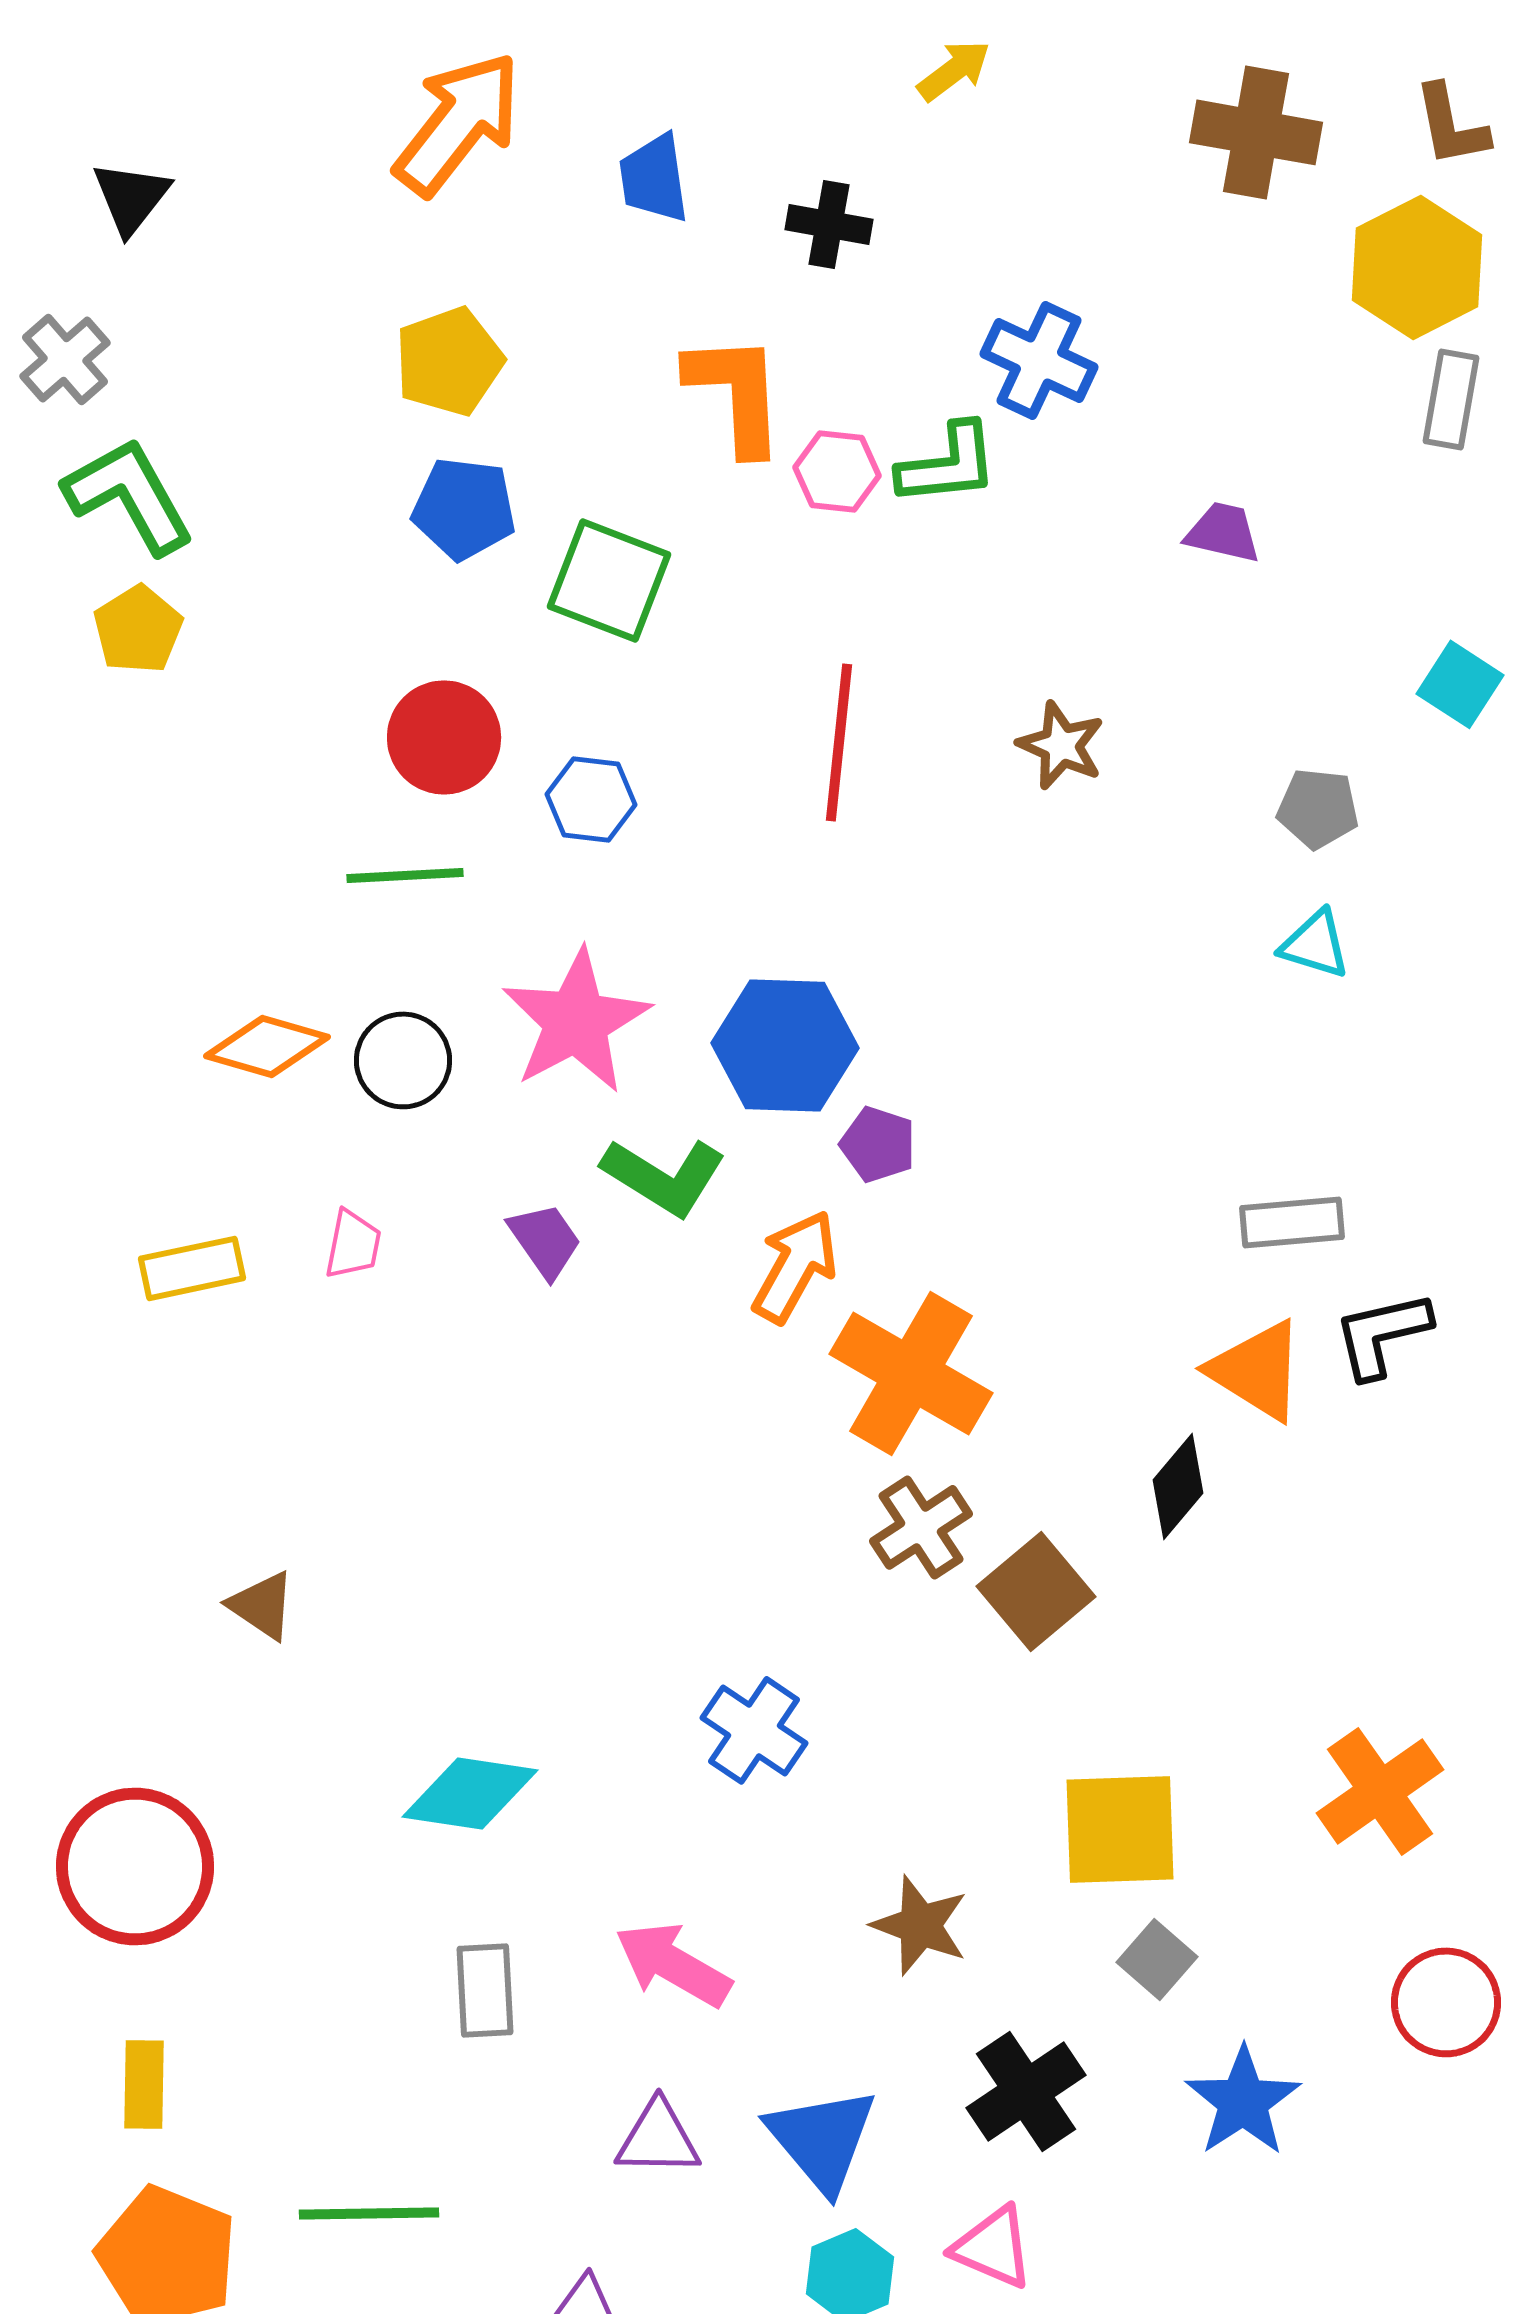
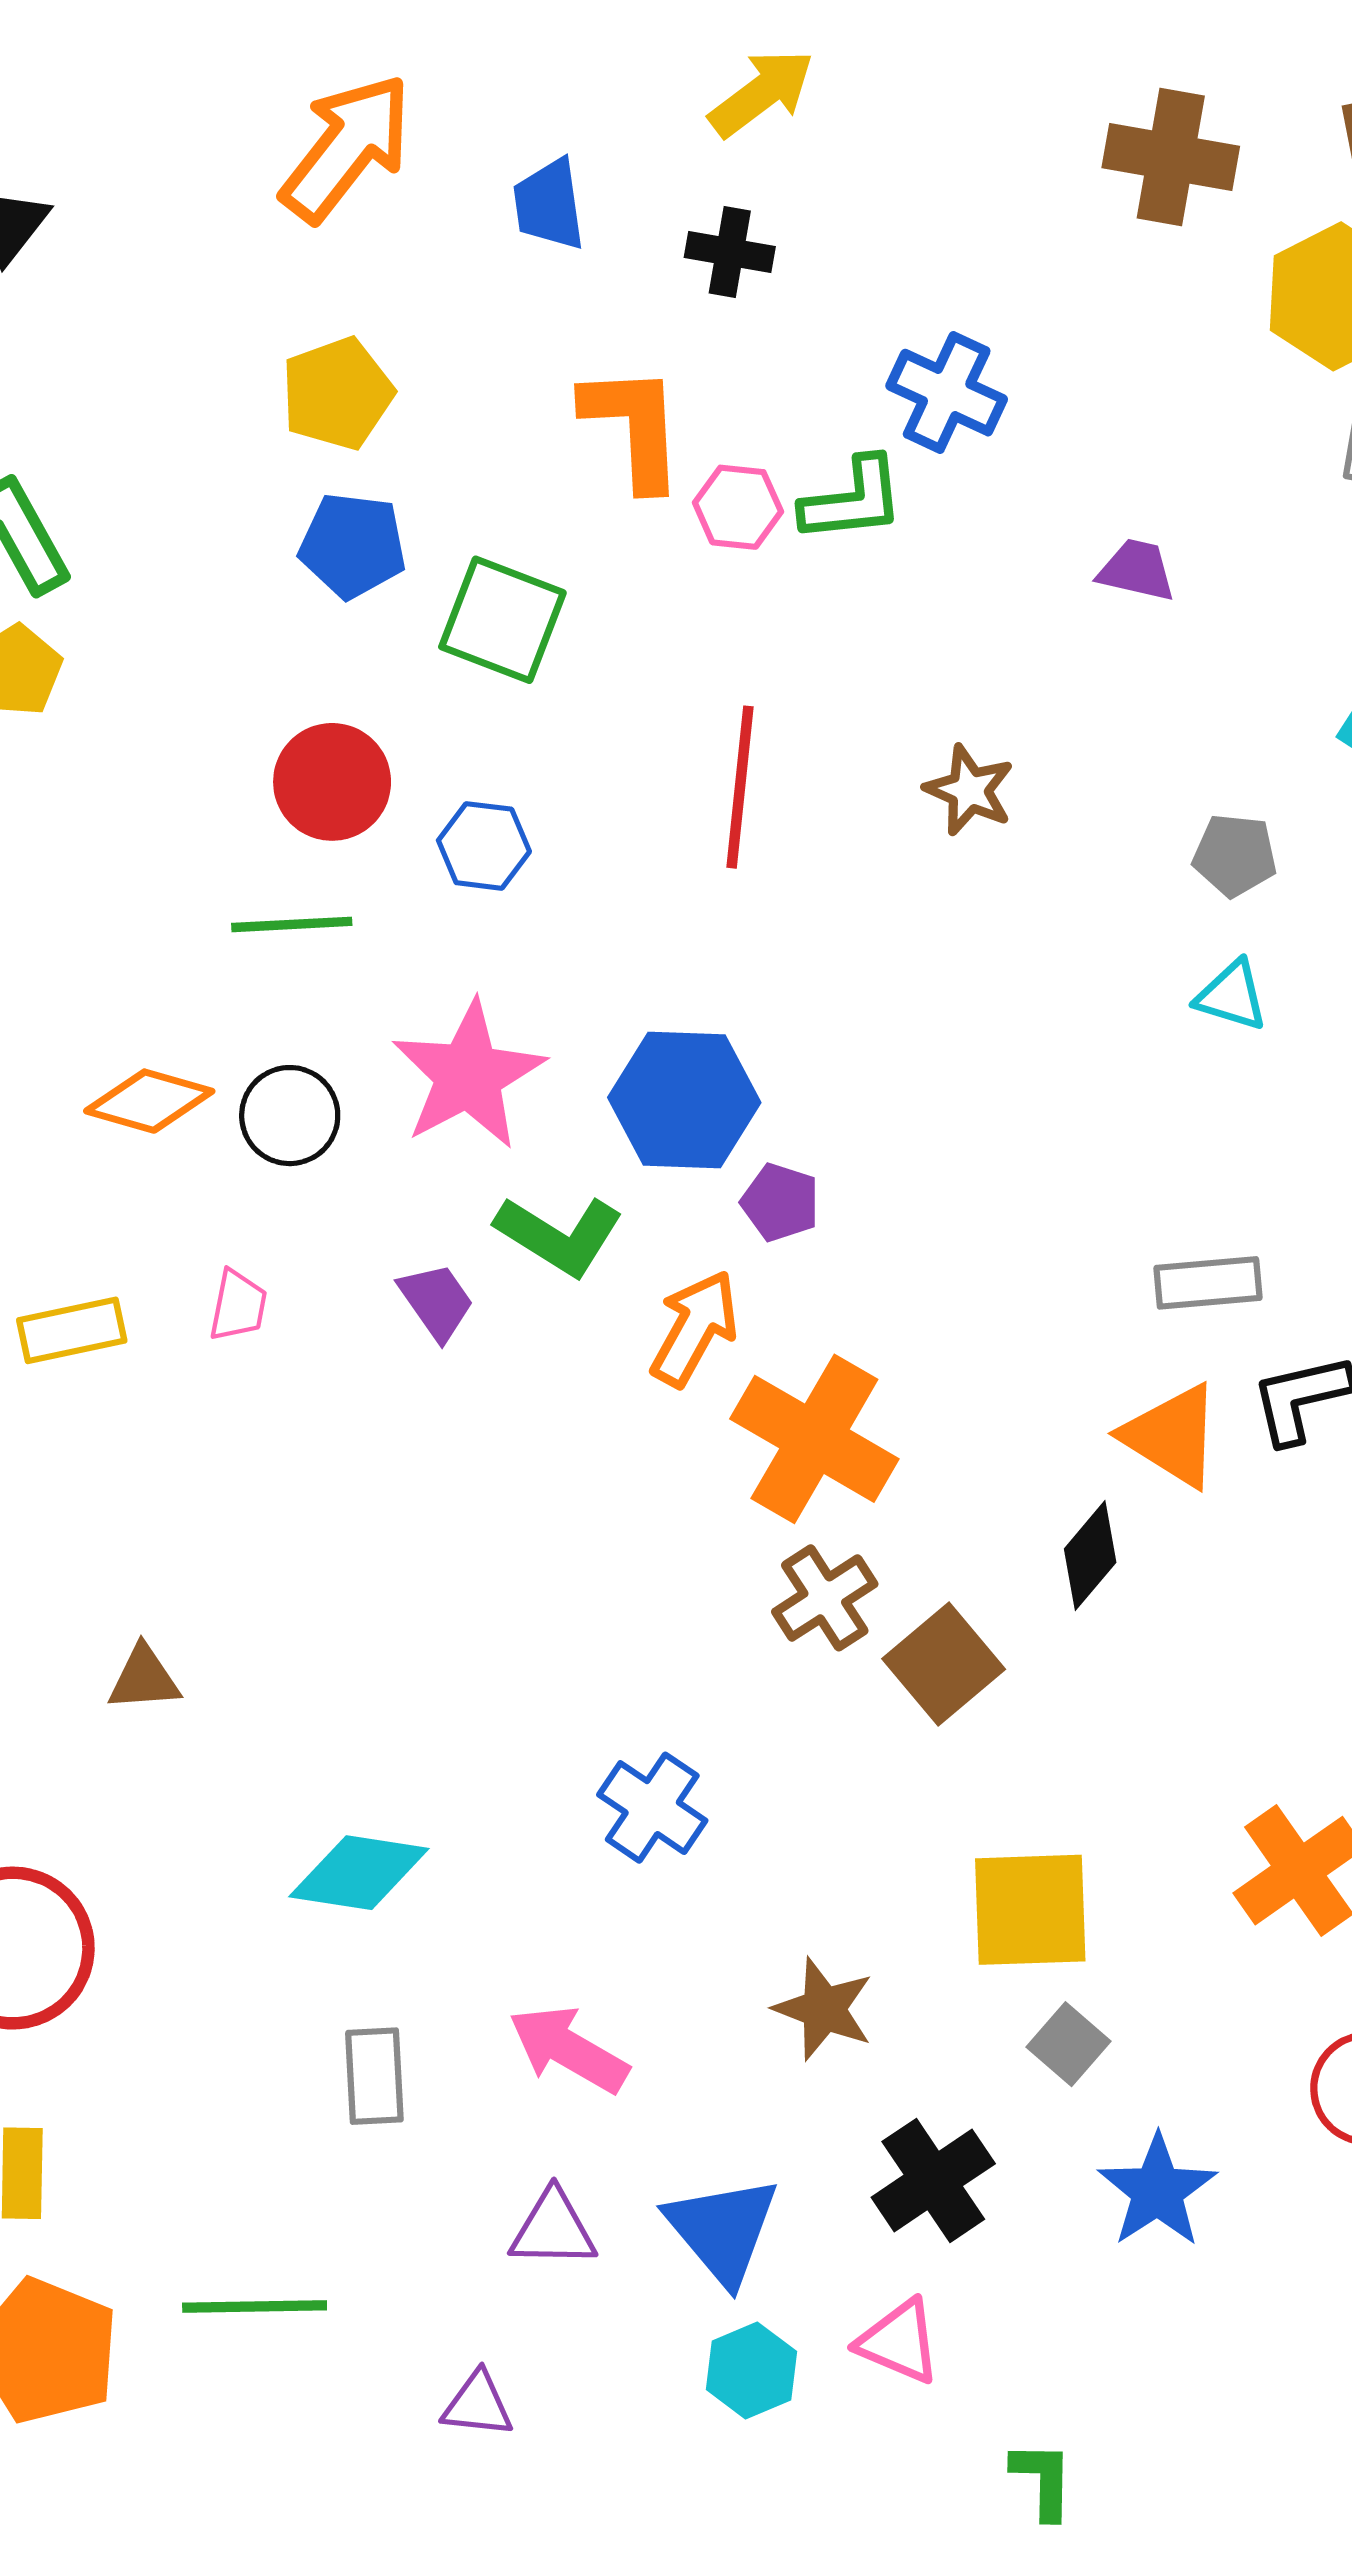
yellow arrow: (954, 70) -> (762, 93), moved, size x1.4
brown triangle: (262, 1605) -> (144, 1678), turned -38

